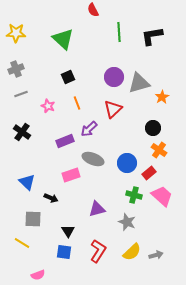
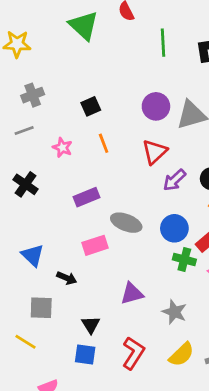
green triangle: (63, 39) -> (84, 26), moved
gray cross: (16, 69) -> (33, 95), moved
purple arrow: (89, 129) -> (174, 180), moved
green cross: (134, 195) -> (184, 259), moved

